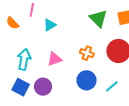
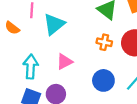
cyan triangle: (50, 25) -> (54, 24), size x1.5
orange cross: (87, 53) -> (104, 42), moved

